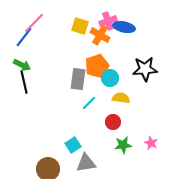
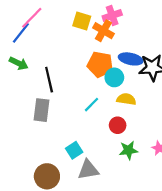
blue ellipse: (124, 27) -> (131, 59), moved
orange pentagon: (97, 66) -> (100, 64), turned 30
gray rectangle: (78, 79) -> (42, 110), moved
black line: (24, 82) -> (49, 80), moved

